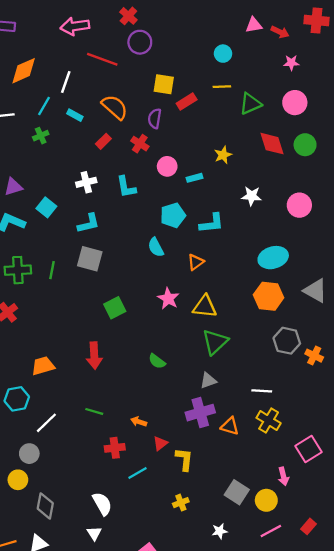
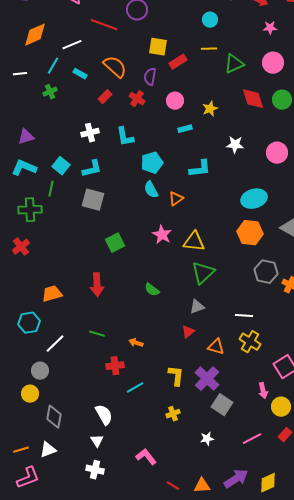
white line: (66, 82) -> (72, 45), turned 48
pink circle: (167, 166) -> (175, 101), moved
cyan square: (46, 207) -> (61, 166), moved
cyan pentagon: (173, 215) -> (152, 163), moved
orange triangle: (196, 262) -> (176, 199), moved
green line: (52, 270) -> (51, 189), moved
purple cross: (200, 413) -> (207, 379), moved, turned -30
red triangle: (160, 443) -> (188, 332), moved
yellow circle: (266, 500) -> (281, 407), moved

